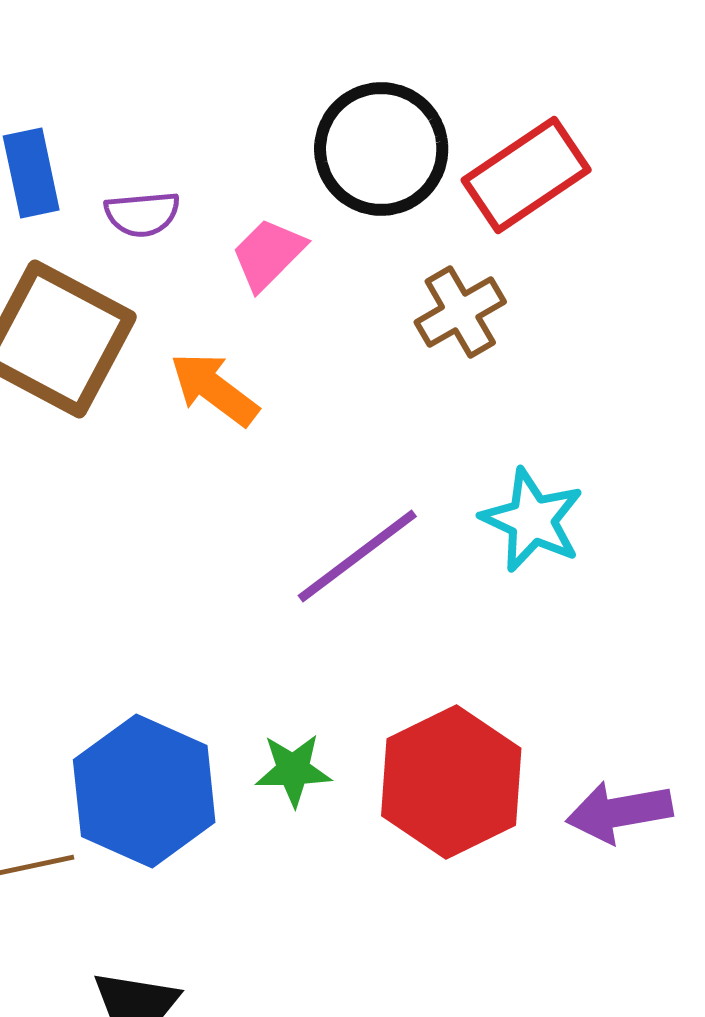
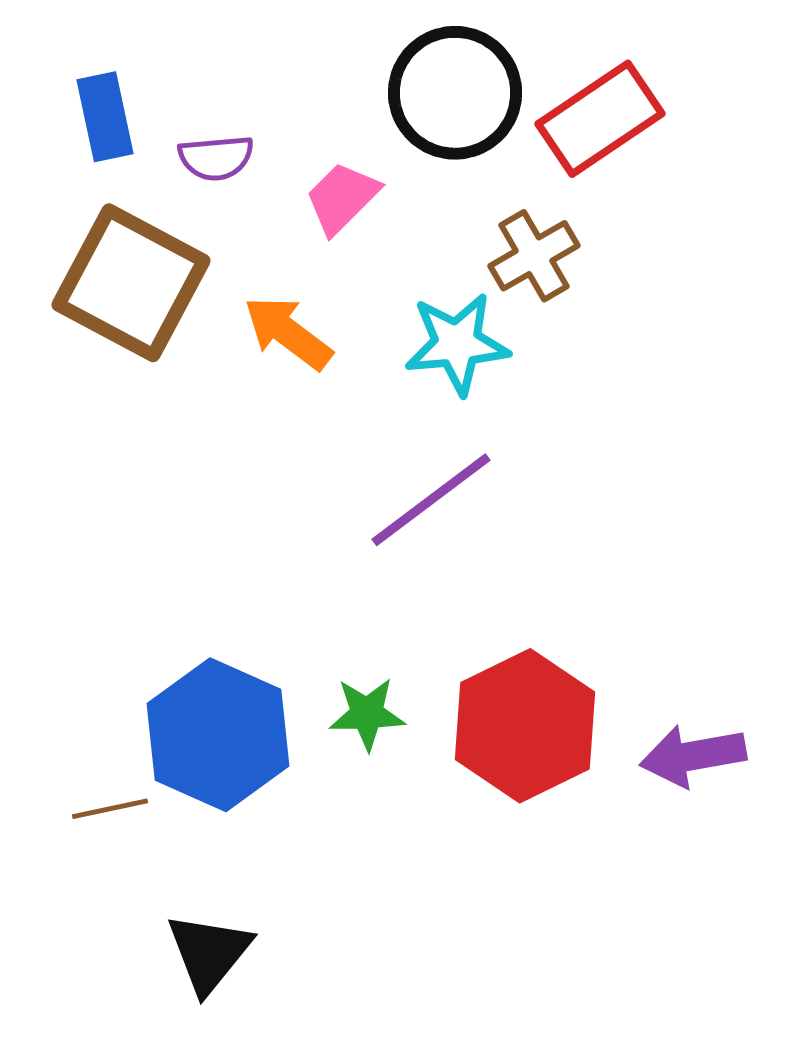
cyan star: (532, 520) -> (457, 344), moved, turned -30

